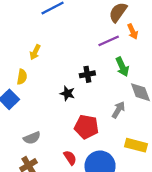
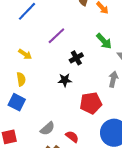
purple line: (109, 41) -> (56, 36), moved
yellow arrow: (35, 52) -> (25, 54), turned -64
red semicircle: (70, 158) -> (72, 137), moved

